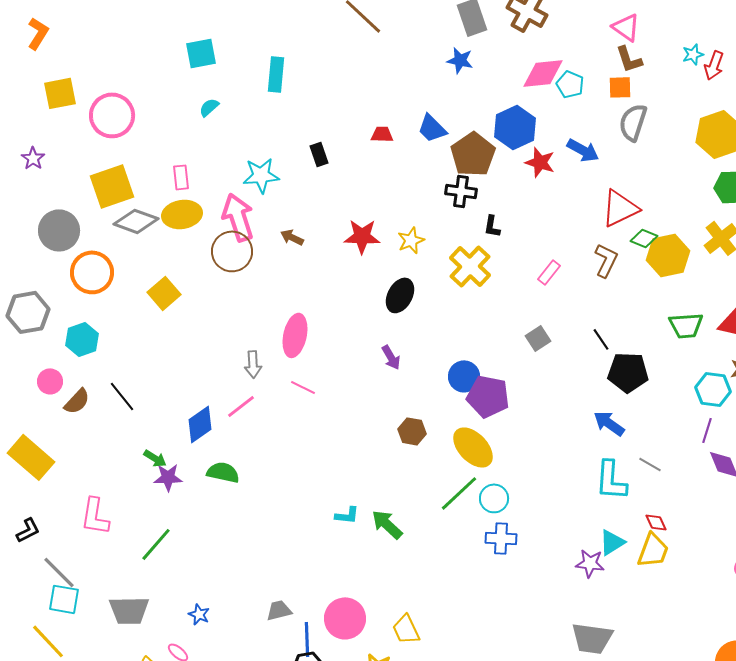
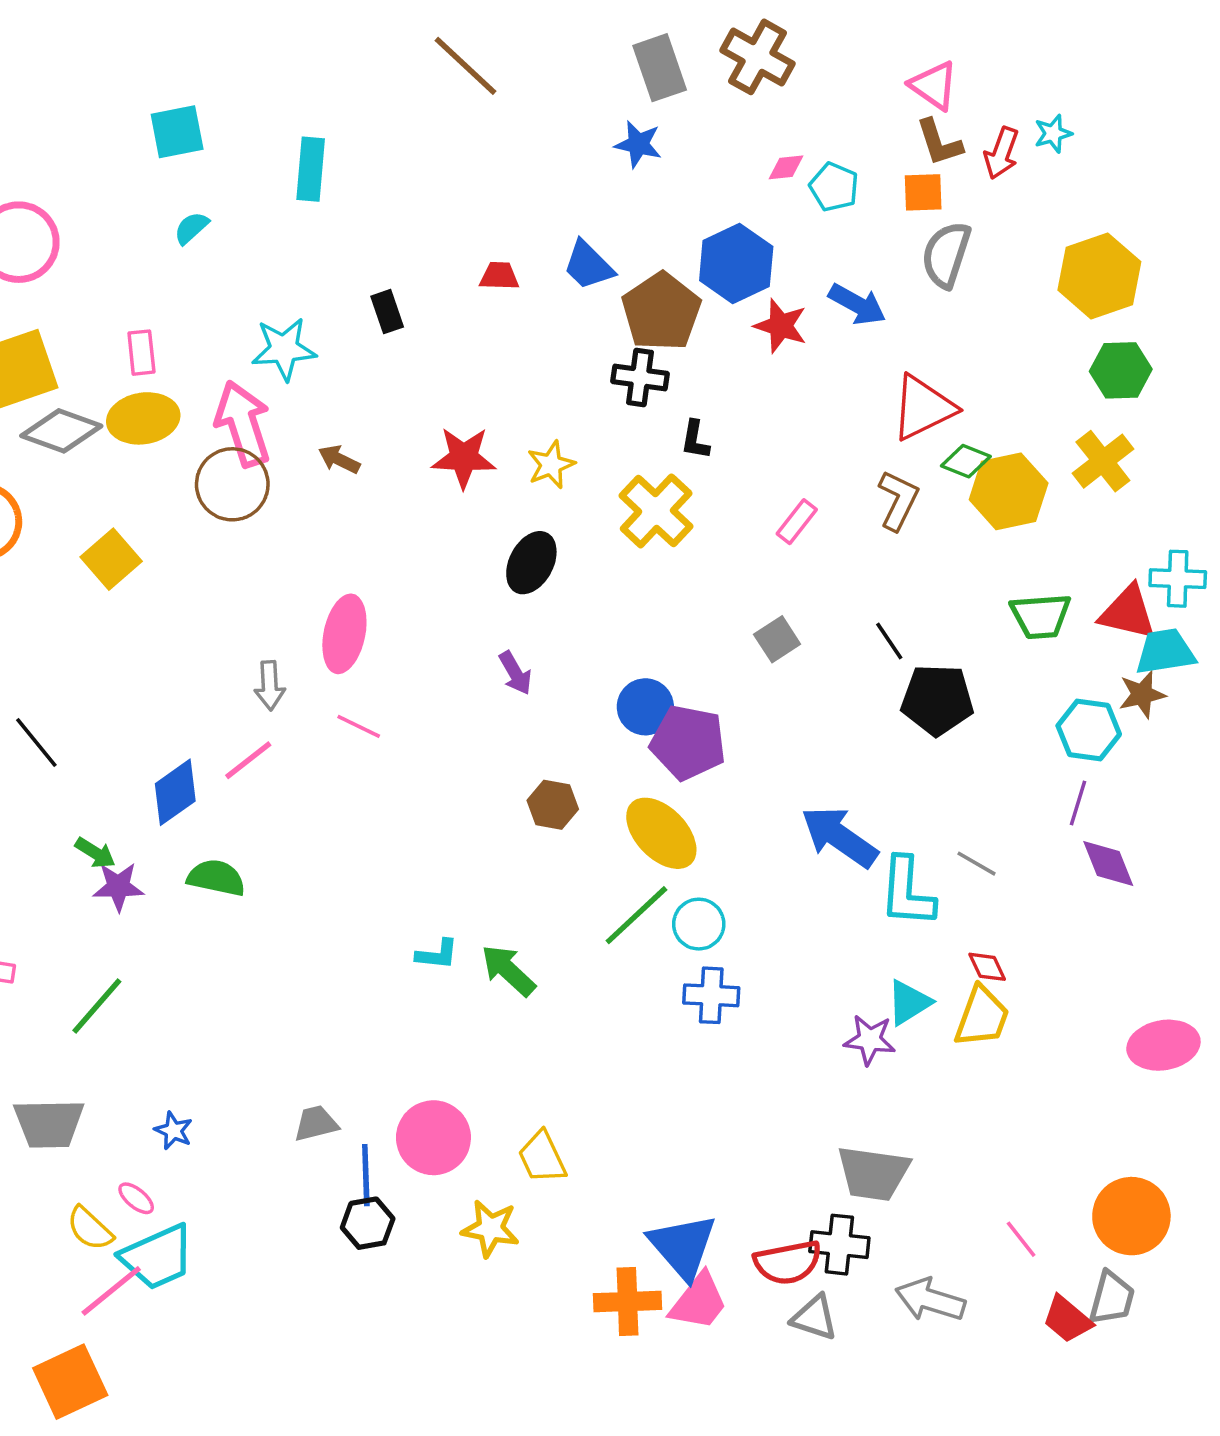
red arrow: (714, 65) -> (1001, 153), moved
pink diamond: (543, 73) -> (786, 167), size x0.5
blue arrow: (609, 423) -> (839, 837), moved, size x1.4

